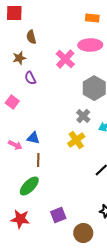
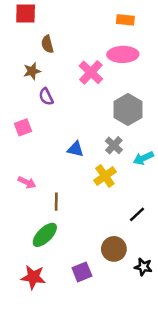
pink square: (12, 102) -> (23, 127), turned 32
blue triangle: (33, 138) -> (76, 149), moved
brown circle: (83, 233) -> (114, 249), moved

